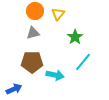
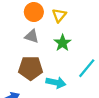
gray triangle: (33, 33) -> (32, 36), turned 32
green star: (75, 37) -> (63, 43), moved

